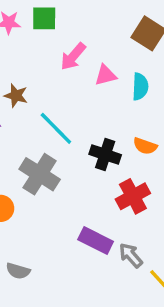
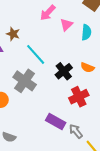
pink triangle: (106, 75) -> (66, 25), turned -32
black cross: (105, 154) -> (64, 71), turned 30

